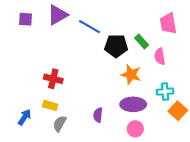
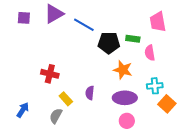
green rectangle: (142, 42) -> (133, 39), turned -40
yellow rectangle: (50, 105) -> (66, 99), moved, turned 32
purple semicircle: (98, 115) -> (90, 93), moved

